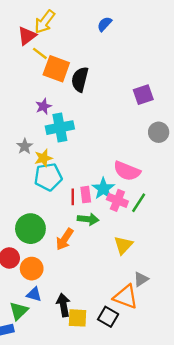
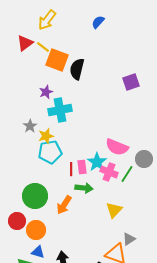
red triangle: (27, 36) -> (25, 43), moved
gray circle: (159, 132) -> (144, 159), moved

